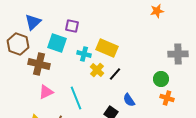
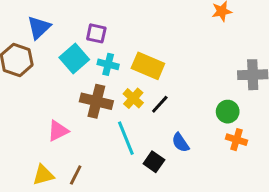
cyan square: (57, 43) -> (74, 58), turned 30
cyan cross: (84, 54) -> (108, 64), moved
brown cross: (39, 64) -> (96, 101), moved
cyan line: (76, 98) -> (126, 138), moved

